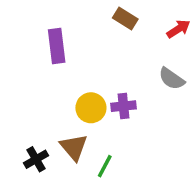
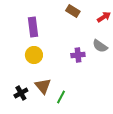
purple cross: (124, 106) -> (78, 55), moved
yellow circle: (91, 108) -> (34, 55), moved

